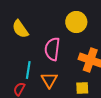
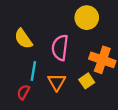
yellow semicircle: (20, 29) -> (23, 39), moved
yellow square: (82, 88) -> (87, 81), moved, turned -32

